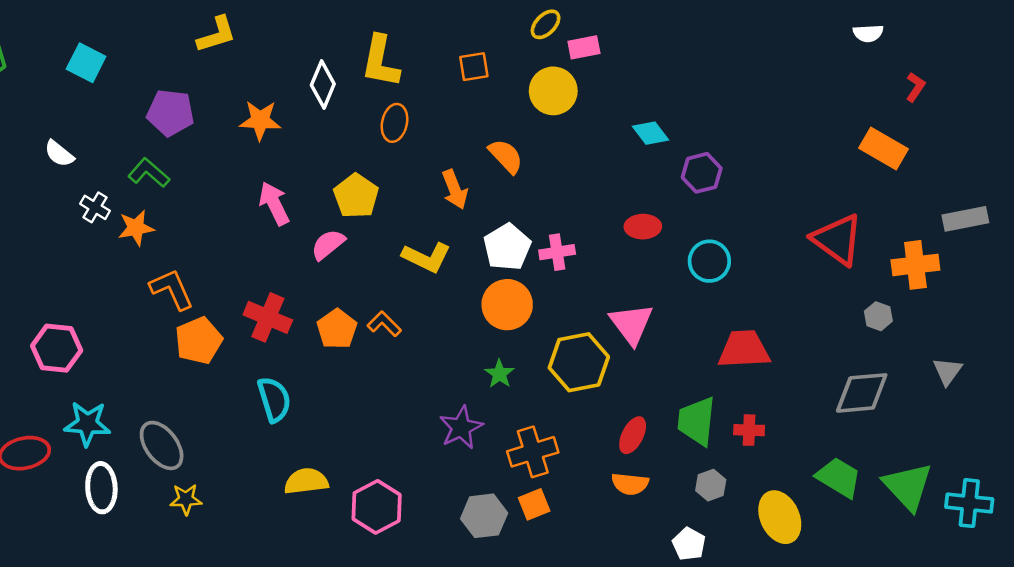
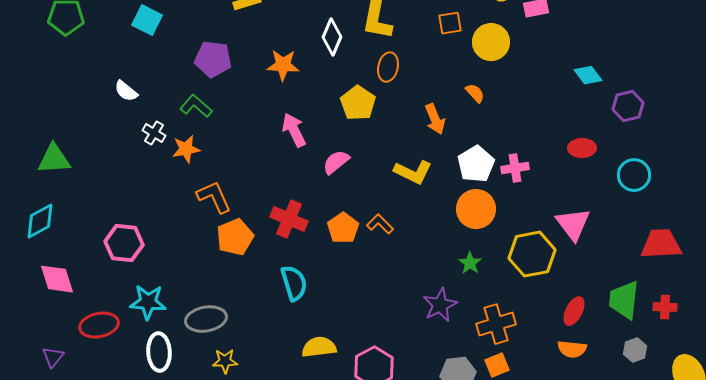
yellow circle: (553, 91) -> (491, 42), moved
orange semicircle: (506, 156) -> (475, 93), size x0.7
yellow pentagon: (356, 196) -> (358, 103), moved
gray ellipse: (162, 445) -> (206, 319), turned -63

